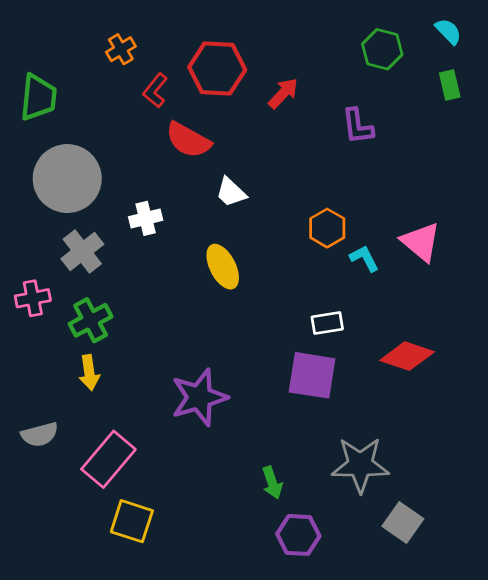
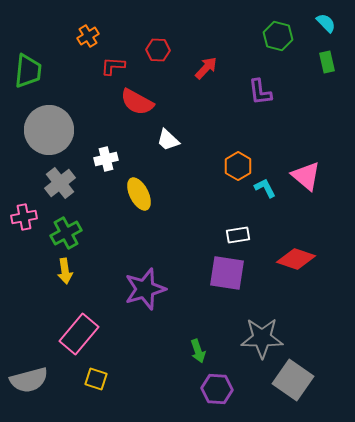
red hexagon: (217, 68) -> (158, 50), size x0.6
red L-shape: (155, 90) -> (113, 66), turned 55
yellow ellipse: (223, 267) -> (139, 194), moved
gray semicircle: (40, 434) -> (29, 380), moved, size x1.4
yellow square: (132, 521) -> (96, 379), size x0.7
gray square: (403, 523) -> (293, 380), size x1.4

